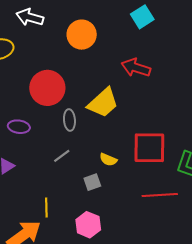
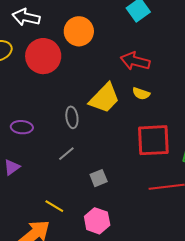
red circle: (47, 88) -> (43, 56), moved
yellow semicircle: (108, 160) -> (141, 94), moved
yellow line: (46, 208) -> (54, 206), turned -54

